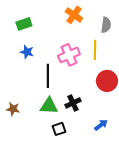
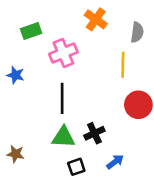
blue star: (27, 52) -> (16, 75), moved
pink cross: (69, 55) -> (63, 53), moved
brown star: (13, 109) -> (16, 154), moved
blue arrow: (101, 125) -> (115, 162), moved

